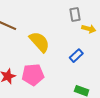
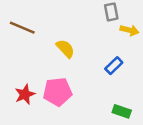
yellow semicircle: (39, 42) -> (65, 49), size x0.7

